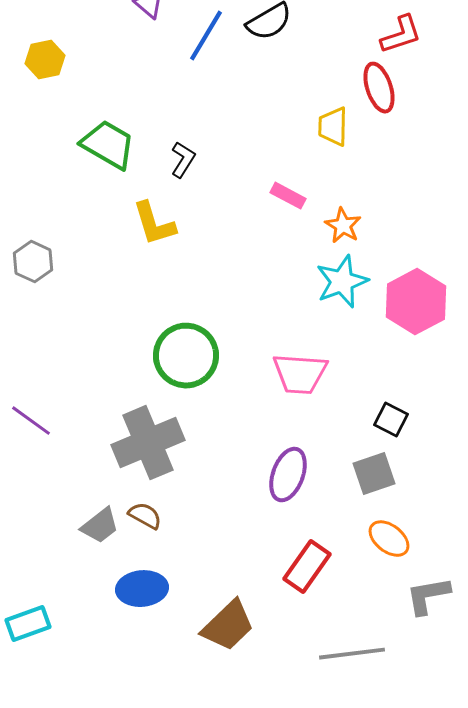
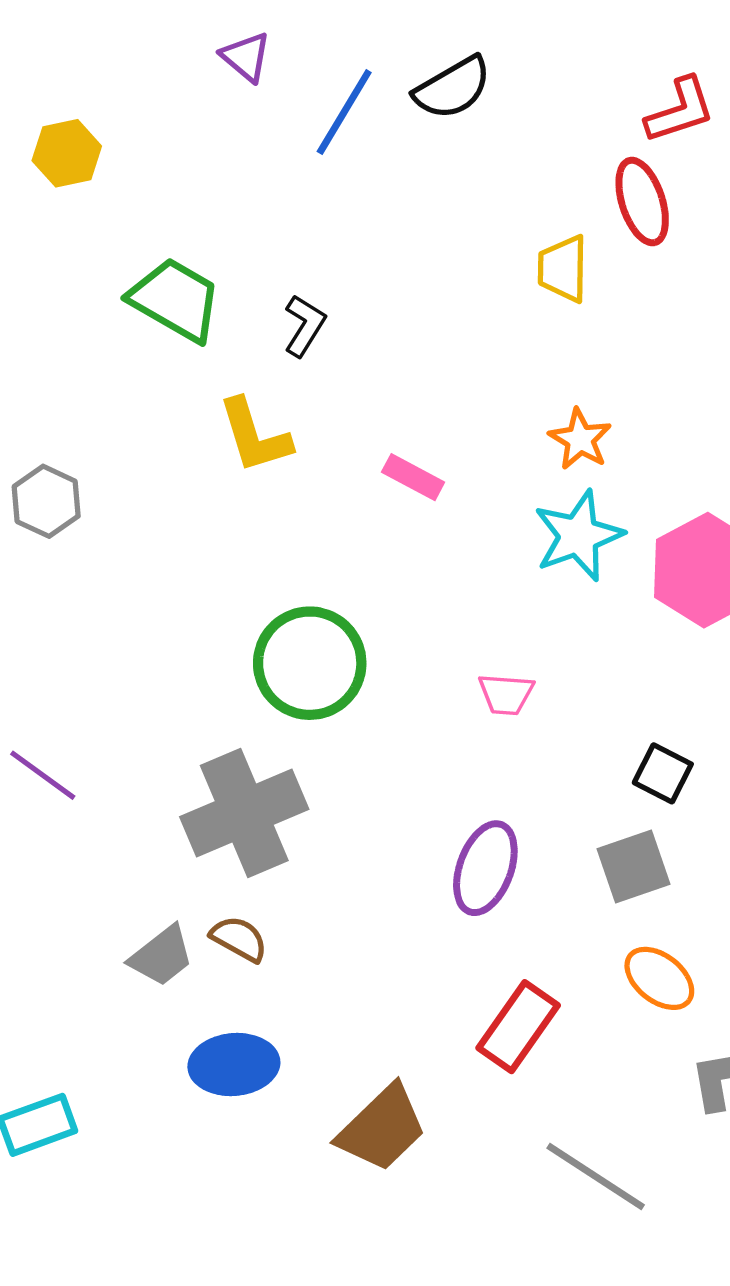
pink rectangle: (288, 196) -> (413, 477), moved
pink trapezoid: (300, 374) -> (506, 694), size x0.6
gray line: (352, 654) -> (596, 1176), turned 40

